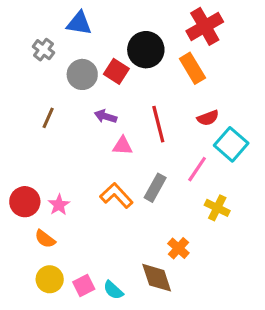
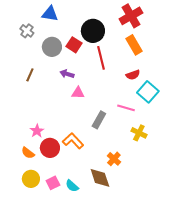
orange rectangle: (192, 68) -> (134, 45), moved
red line: (158, 124) -> (101, 58), moved
pink line: (197, 169) -> (126, 108), turned 72
orange L-shape: (116, 195) -> (73, 141), moved
red circle: (25, 202) -> (50, 148), moved

